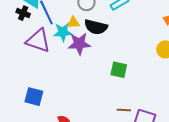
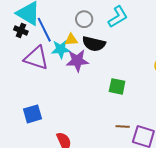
blue square: (34, 97) -> (32, 114), turned -30

